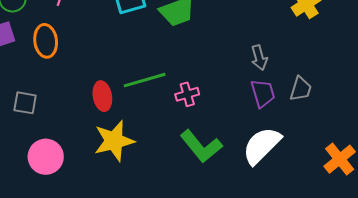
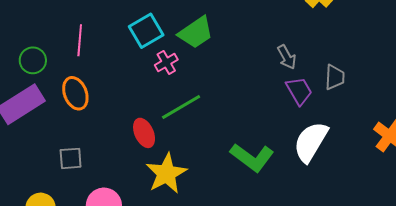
pink cross: (187, 94) -> (166, 62), moved

